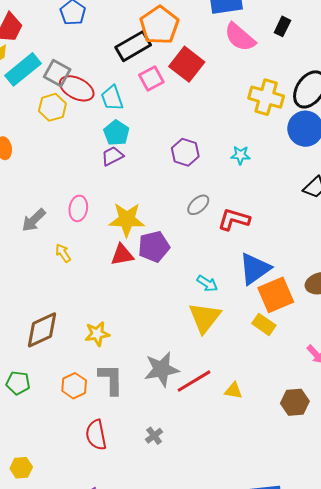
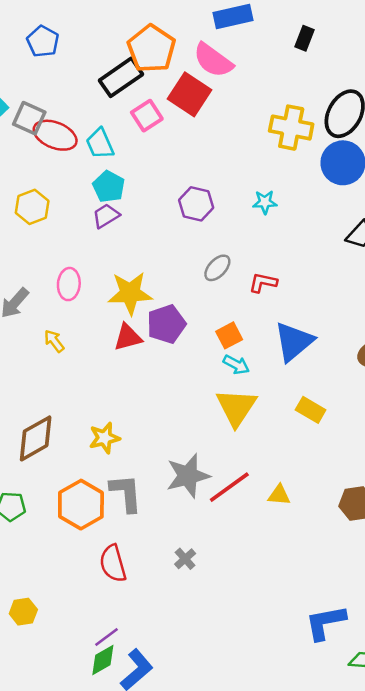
pink semicircle: (240, 37) -> (213, 60), moved
yellow hexagon: (52, 107) -> (32, 207), moved
red L-shape: (234, 219) -> (263, 283), size x0.7
orange square: (276, 295) -> (229, 335), moved, size x0.6
orange hexagon: (74, 386) -> (81, 505), size x1.5

